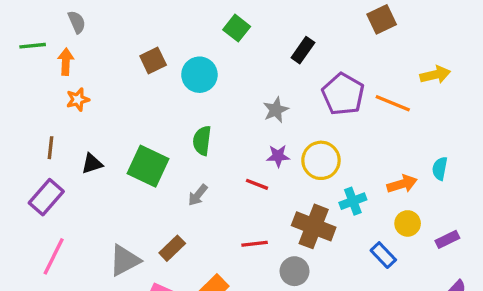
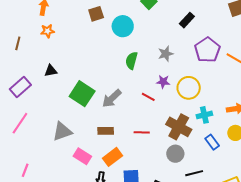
green semicircle: (202, 141) -> (132, 61), moved
brown line: (50, 148) -> (18, 43), moved
green square: (148, 166) -> (82, 94), moved
gray arrow: (198, 195) -> (112, 98), size x1.5
brown rectangle: (172, 248) -> (106, 131), moved, turned 35
blue rectangle: (383, 255) -> (212, 142), moved
gray circle: (295, 271) -> (175, 154), moved

